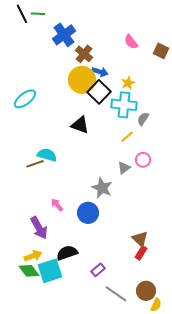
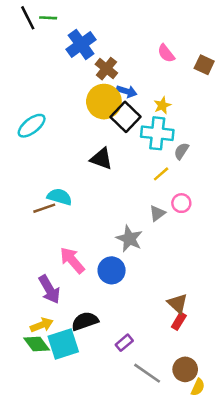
pink arrow: (57, 205) -> (72, 260), size x1.6

